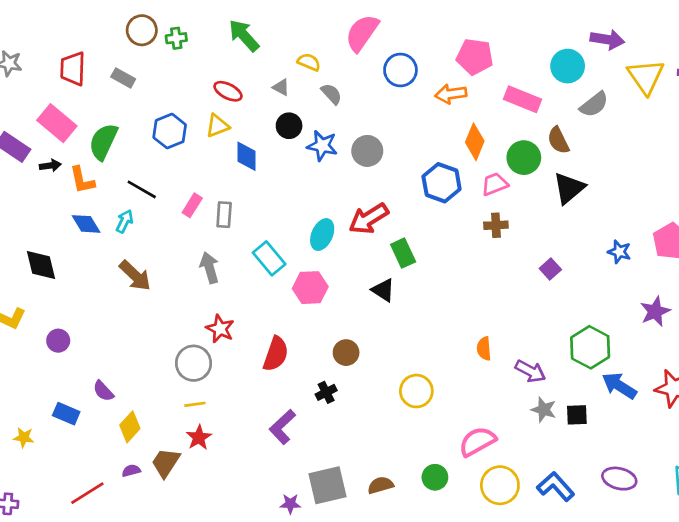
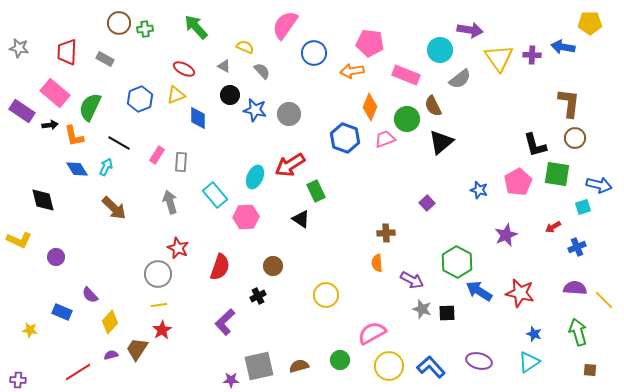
brown cross: (496, 225) -> (386, 233), moved

